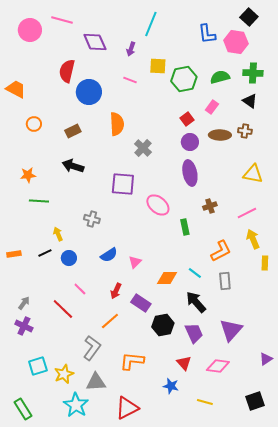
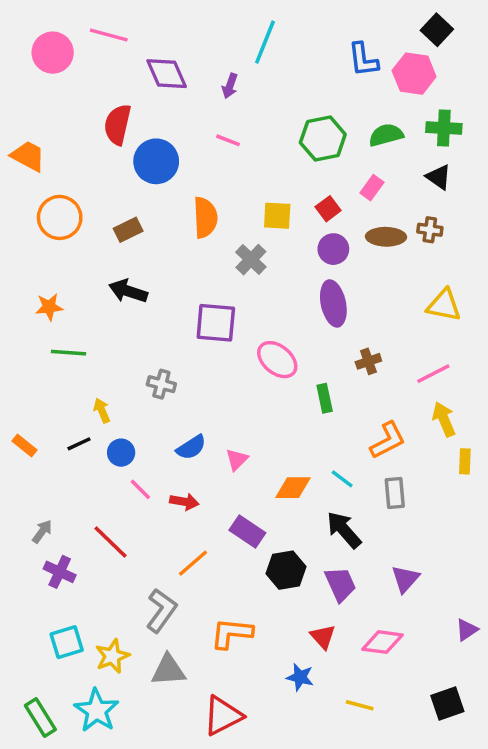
yellow square: (158, 66) -> (277, 216), moved
orange circle: (34, 124) -> (60, 217), size x1.6
orange rectangle: (14, 254) -> (25, 446), turned 48
pink line: (80, 289) -> (140, 489), moved
red arrow: (116, 291) -> (184, 502), moved, turned -105
purple cross: (24, 326) -> (60, 572), moved
purple triangle: (231, 330) -> (405, 579), size x0.7
cyan star: (76, 405) -> (96, 710), moved

